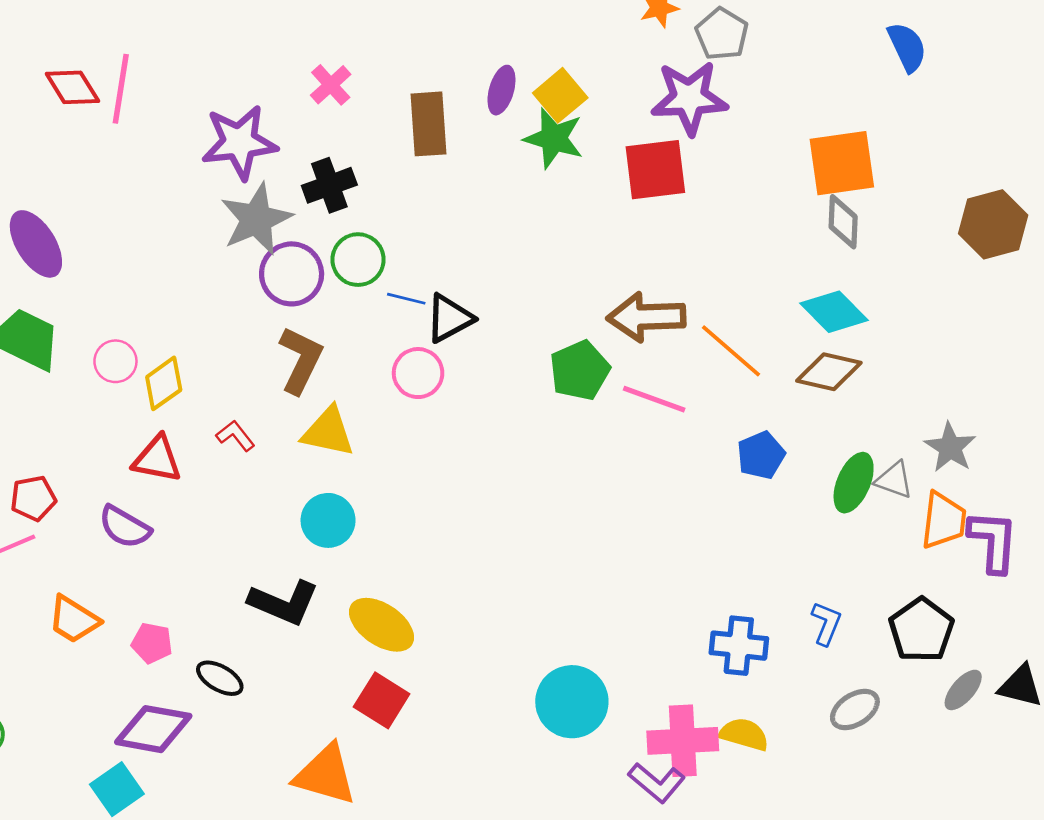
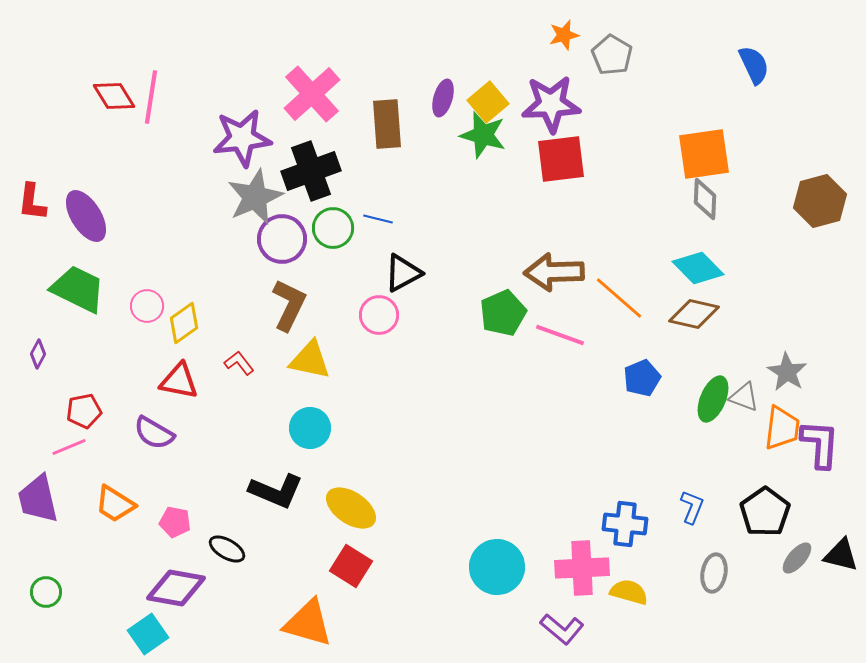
pink cross: (331, 85) -> (312, 94), size x1.8
purple star: (689, 98) -> (551, 104), moved
black cross: (329, 185) -> (311, 171), size x1.4
blue line: (406, 299) -> (378, 219), moved
gray ellipse: (855, 710) -> (714, 573), turned -48
pink cross: (683, 741) -> (582, 568), moved

